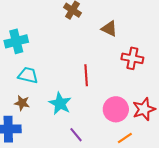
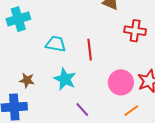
cyan trapezoid: (28, 75) -> (56, 44), moved

